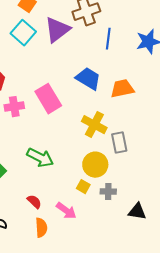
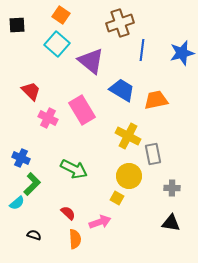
purple triangle: (57, 30) -> (91, 61), moved, turned -44
pink cross: (14, 107) -> (48, 118), turned 36
gray cross: (108, 192) -> (172, 188), moved
pink arrow: (66, 211) -> (100, 222), turned -55

